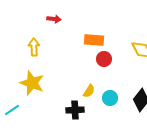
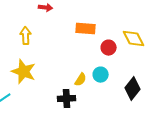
red circle: (104, 59) -> (109, 48), moved
cyan circle: (110, 98) -> (101, 75), moved

